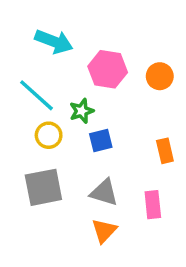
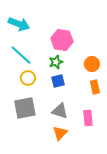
cyan arrow: (54, 41) -> (19, 24), moved
orange circle: (160, 76) -> (92, 64), moved
green star: (82, 111) -> (56, 62), moved

